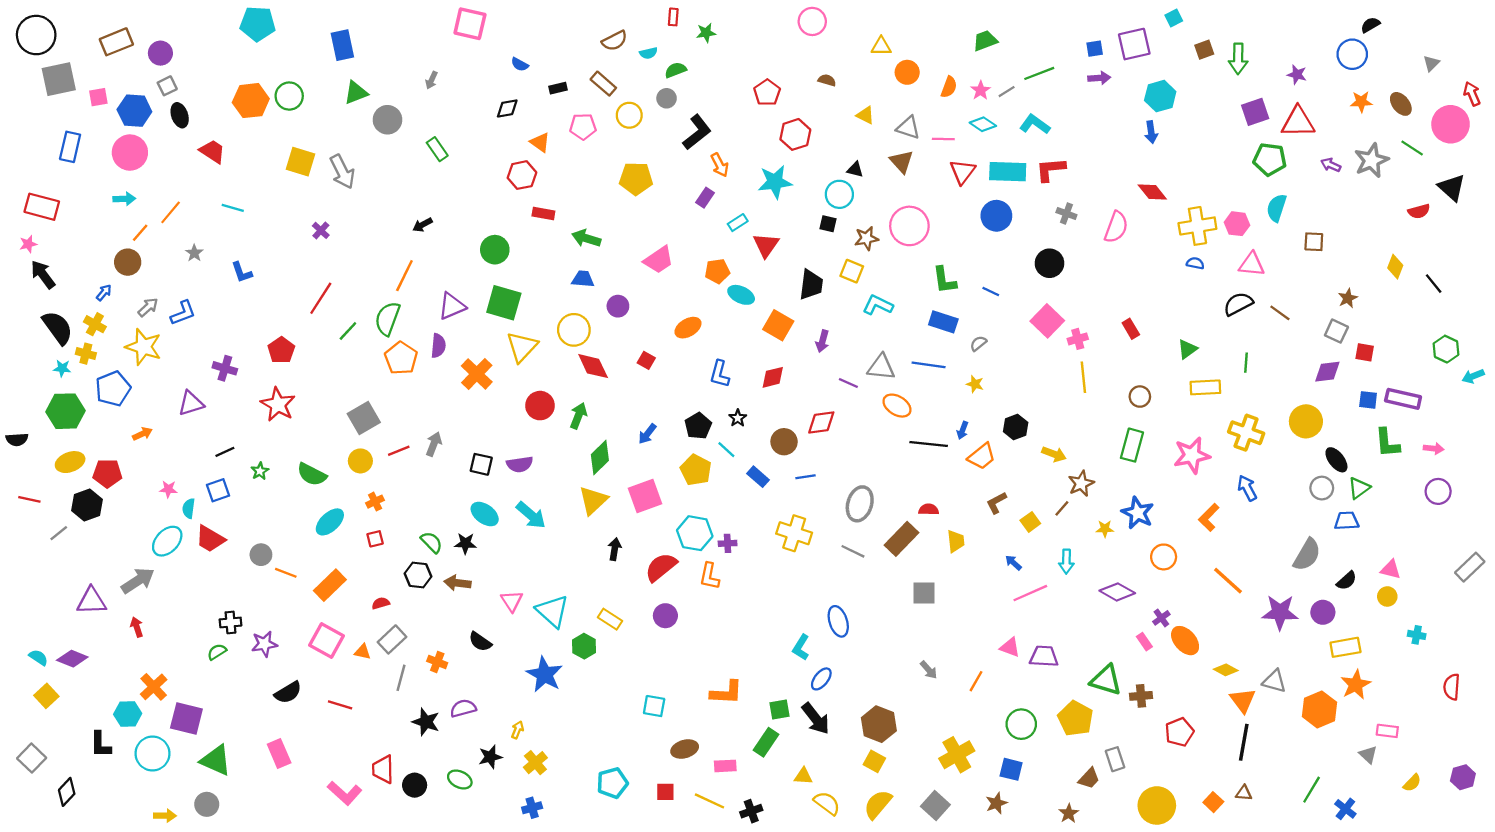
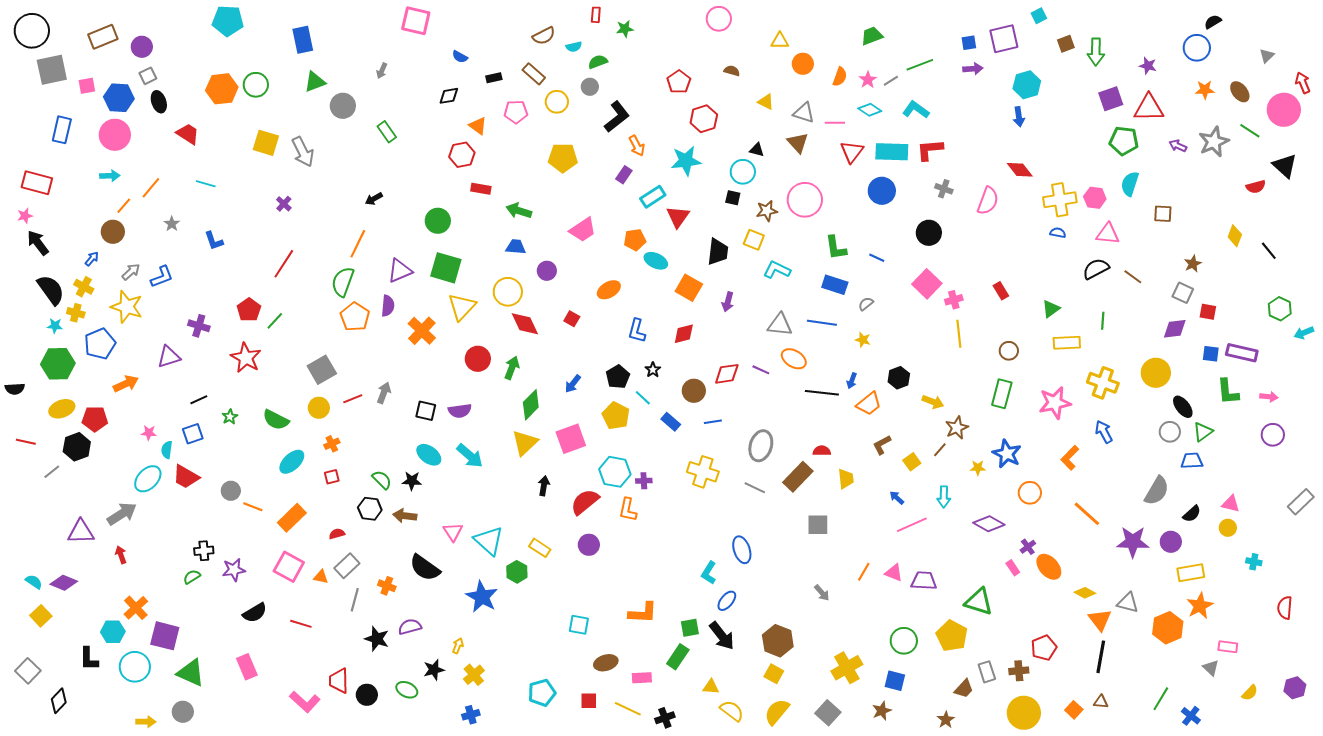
cyan rectangle: (738, 223) -> (653, 197), size x1.4
green line: (348, 331) -> (275, 321), moved
purple line: (848, 383) -> (761, 370), moved
orange arrow: (142, 434) -> (126, 384), size x1.4
black semicircle: (480, 642) -> (425, 568), size x1.5
orange line: (976, 681) -> (864, 572), moved
brown cross: (1141, 696) -> (1019, 671), moved

